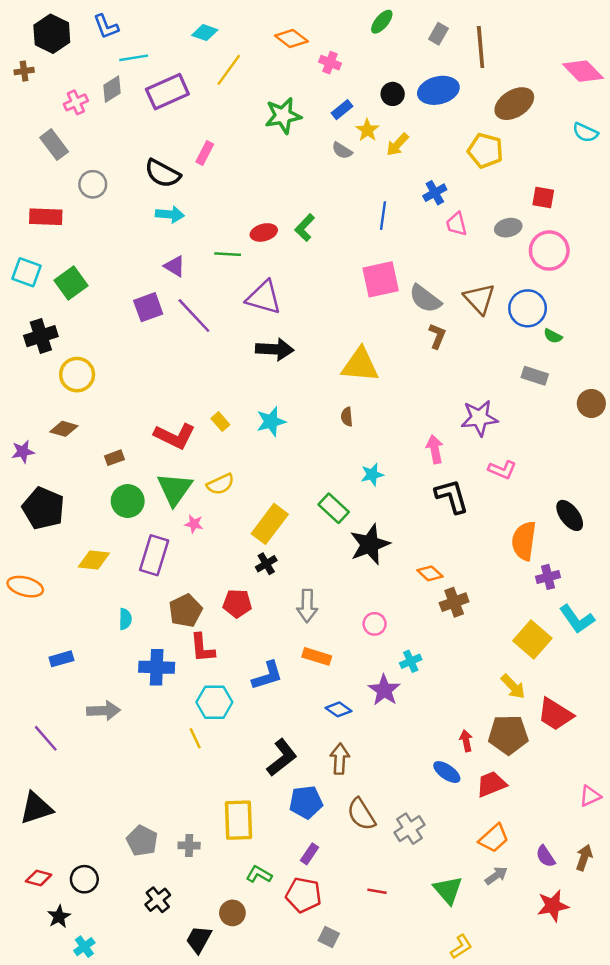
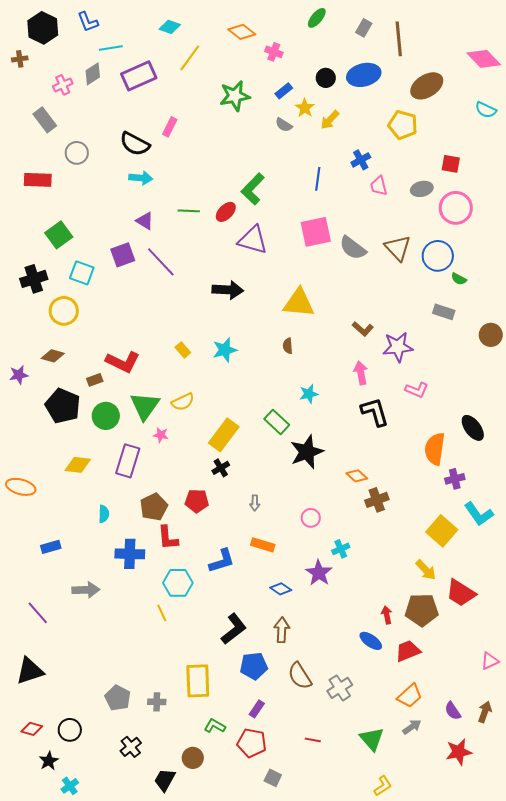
green L-shape: (305, 228) -> (253, 189), size x1.4
red ellipse: (264, 232) -> (226, 212), moved, turned -30
cyan square: (26, 272) -> (82, 273), moved
purple triangle: (264, 297) -> (253, 240), moved
brown L-shape: (437, 336) -> (363, 329), moved, turned 110
red L-shape: (175, 436) -> (123, 362), moved
black pentagon: (43, 508) -> (63, 406), moved
gray arrow: (307, 606) -> (255, 503), size x0.6

